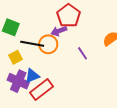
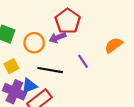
black line: (32, 44) -> (50, 70), moved
orange circle: (48, 44) -> (34, 43), moved

